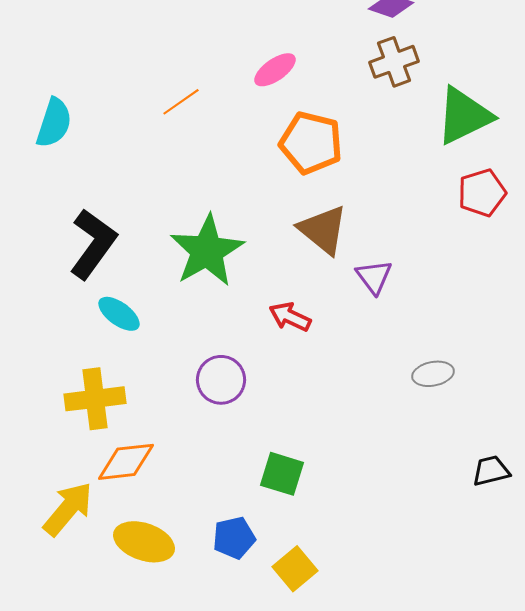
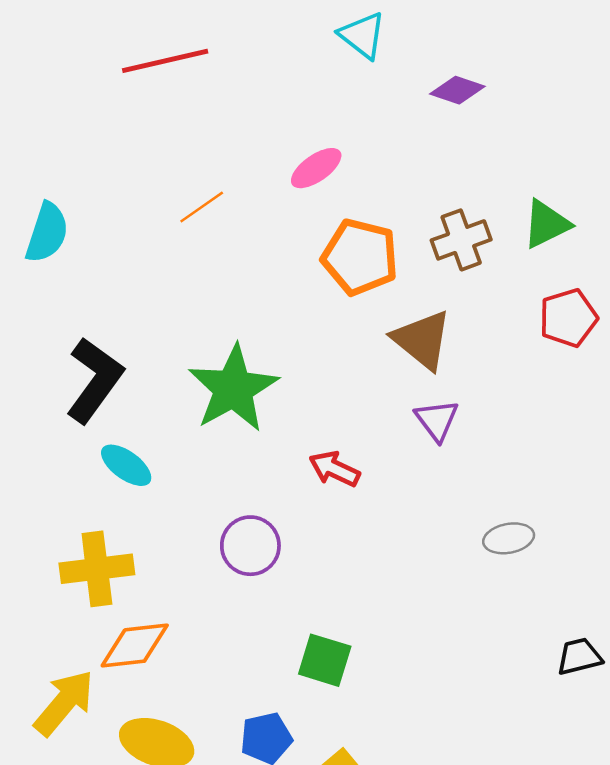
brown cross: (394, 62) -> (461, 240), moved
green triangle: (464, 116) -> (546, 224), size x0.7
brown triangle: (323, 230) -> (422, 340), moved

